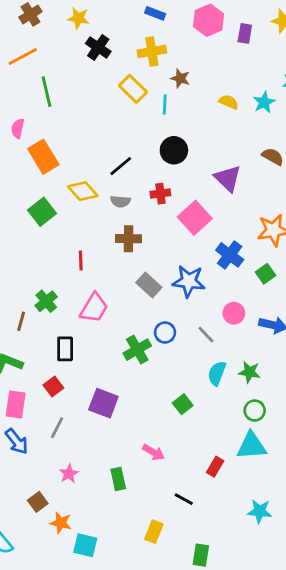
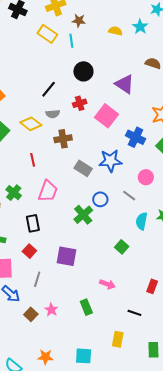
yellow diamond: (83, 191) -> (31, 124), moved
brown square: (38, 502) -> (31, 314), moved
orange star: (61, 523) -> (45, 357), moved
cyan square: (85, 545) -> (84, 356), moved

